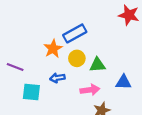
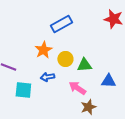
blue rectangle: (75, 33) -> (61, 24), moved
pink arrow: (90, 90) -> (77, 88), turned -138

